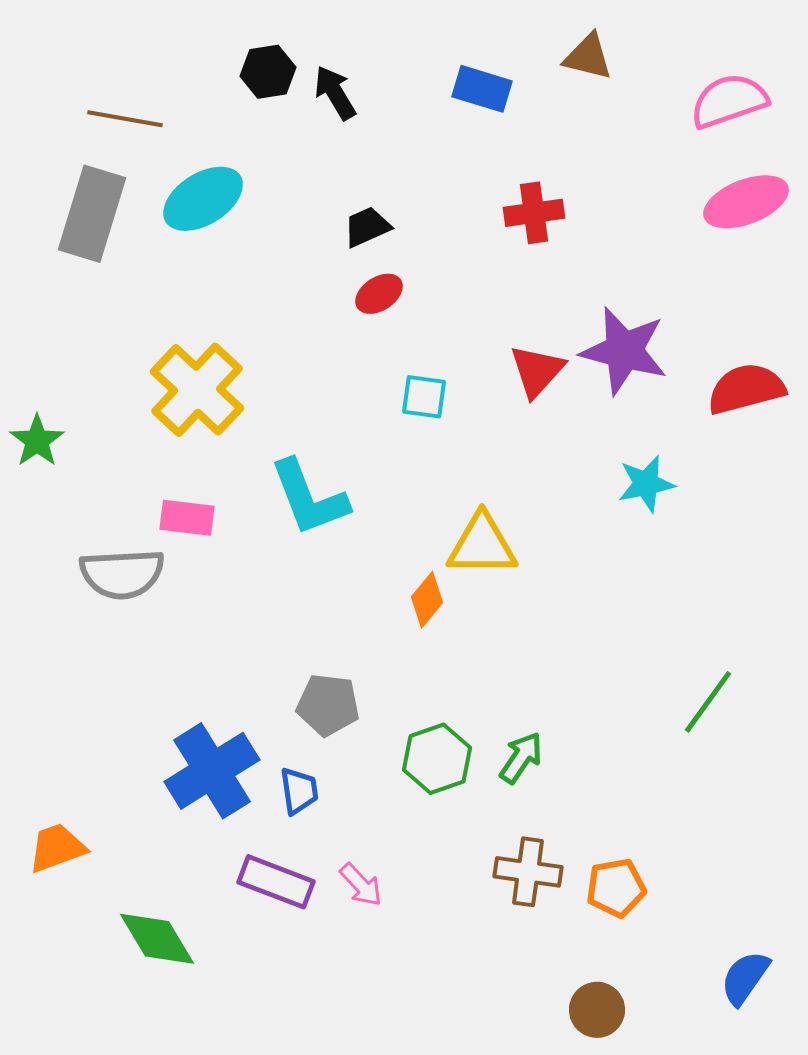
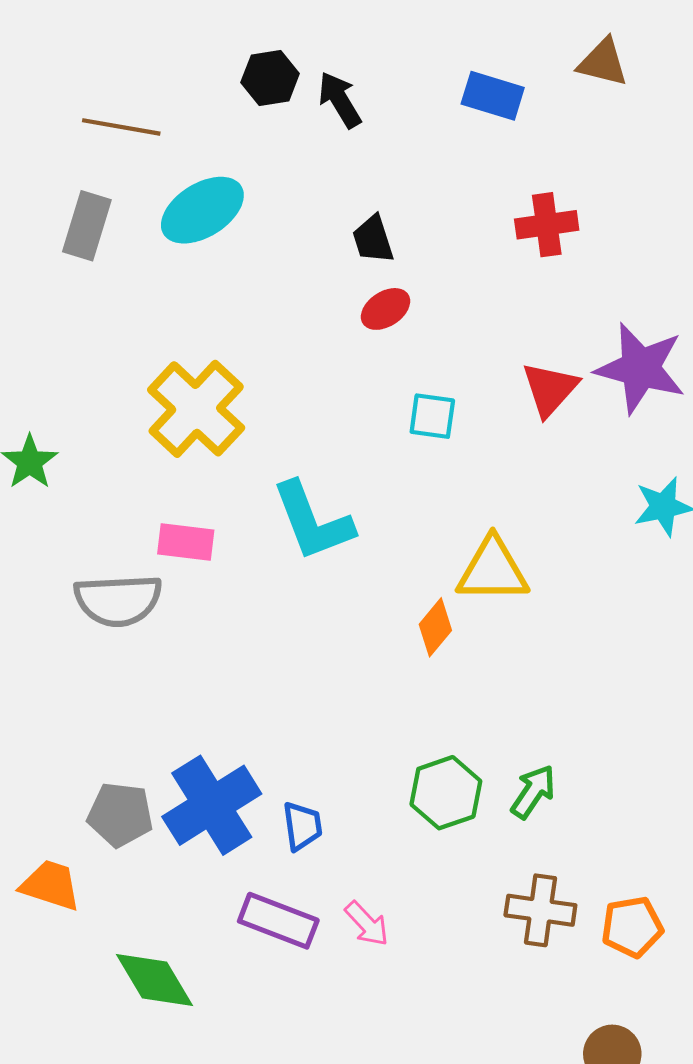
gray rectangle: (92, 214) -> (87, 226), size x0.7
black trapezoid: (367, 227) -> (373, 239), turned -84
gray pentagon: (328, 705) -> (120, 815), moved
orange trapezoid: (57, 848) -> (51, 885), turned 38

